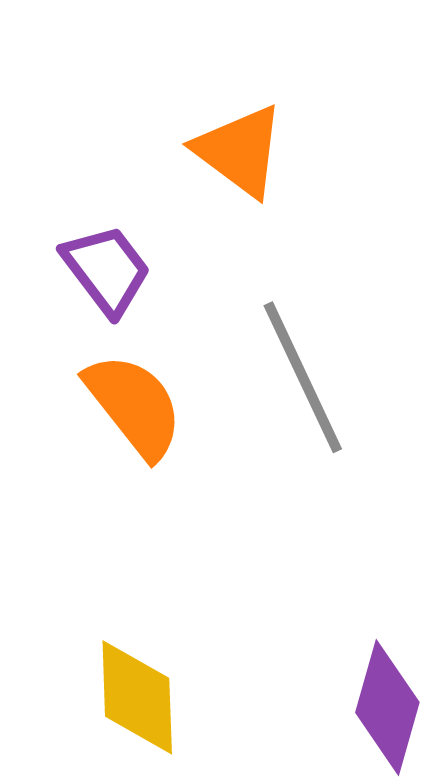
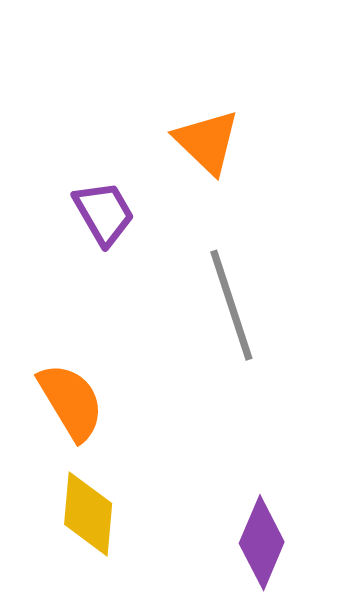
orange semicircle: (134, 406) -> (71, 402), moved

